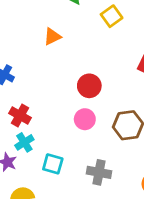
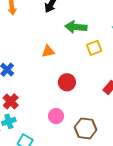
red circle: (89, 86) -> (67, 82), moved

